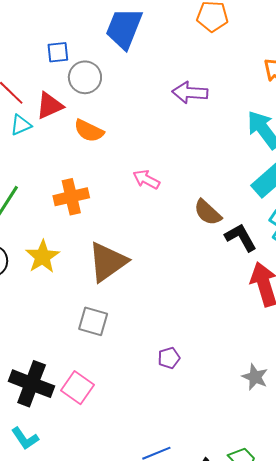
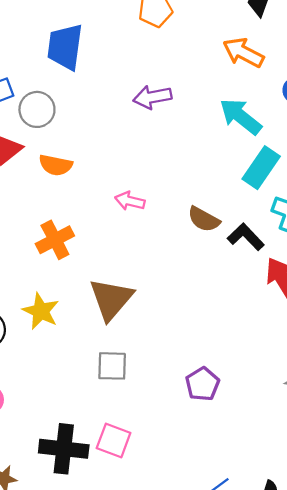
purple pentagon: (169, 358) -> (202, 384), size x1.4

